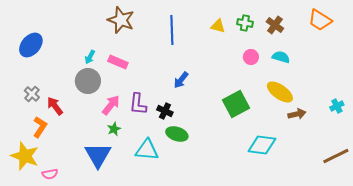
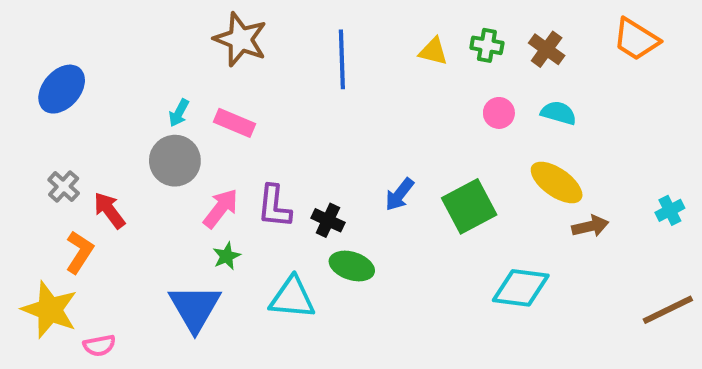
blue arrow: (181, 80) -> (400, 194), moved

